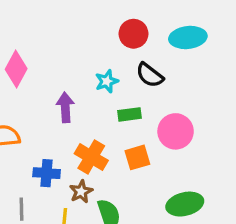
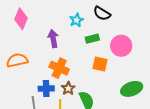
orange cross: (91, 157) -> (59, 68), moved
orange square: (137, 157) -> (100, 64), turned 35
blue cross: (47, 173) -> (46, 89), moved

